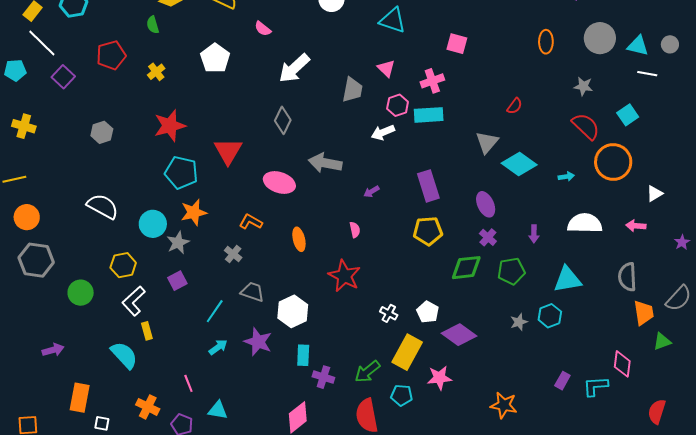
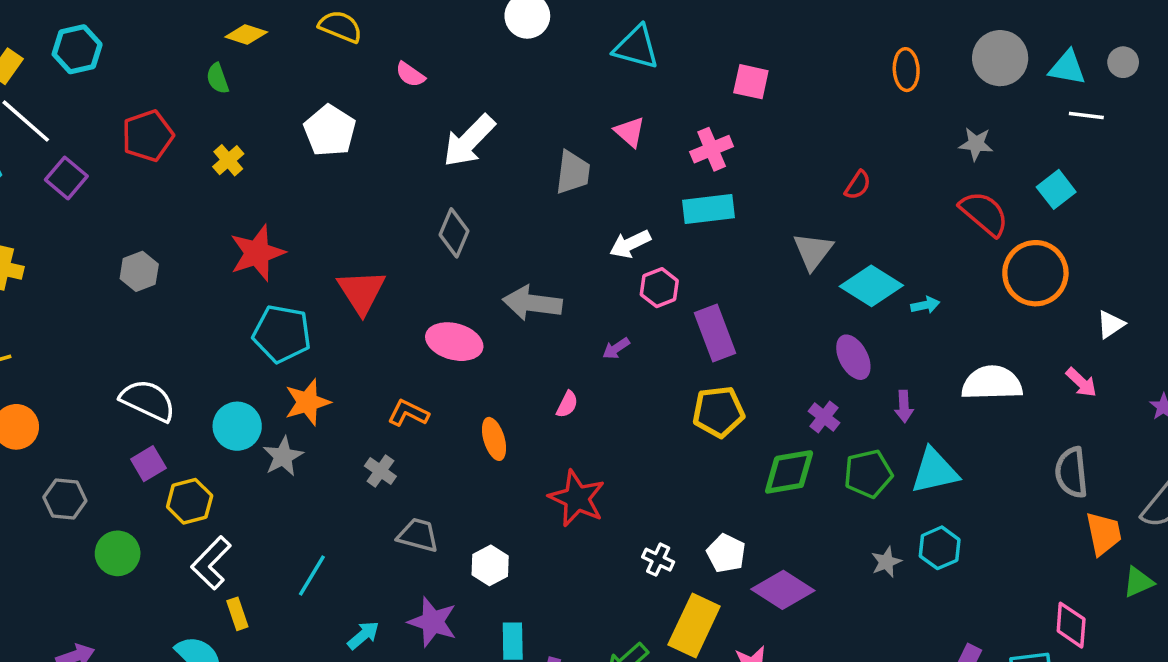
pink hexagon: (398, 105) -> (659, 288), moved
cyan arrow: (566, 176) -> (925, 305), moved
purple ellipse: (486, 204) -> (853, 357), moved
pink arrow: (636, 226) -> (1081, 382), turned -138
pink semicircle: (355, 230) -> (567, 404), moved, turned 42
gray hexagon: (36, 260) -> (65, 499), moved, size x0.7
cyan triangle: (567, 279) -> (935, 471), moved
purple square: (177, 281) -> (148, 464), moved
cyan line: (215, 311) -> (312, 576), moved
white hexagon: (293, 311) -> (490, 565), size x0.7

